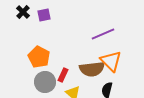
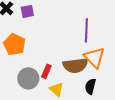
purple line: (103, 34) -> (86, 30), turned -65
orange pentagon: (39, 57) -> (14, 44), moved

